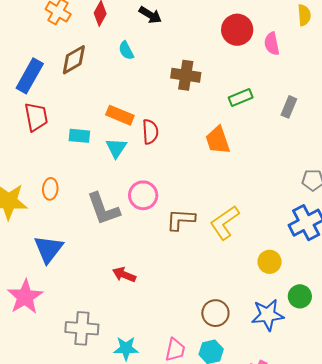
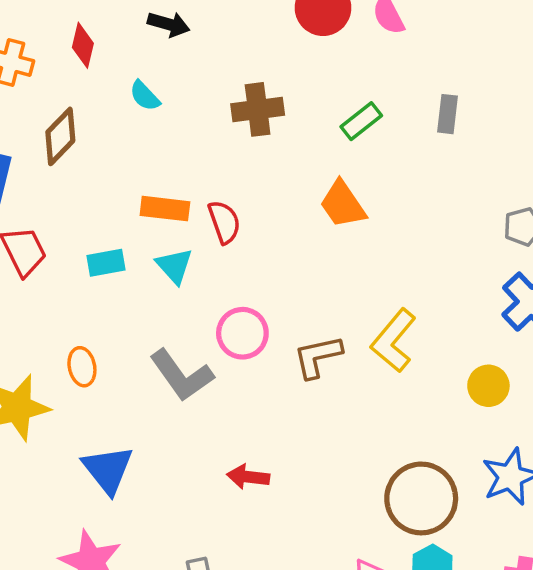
brown circle: (215, 313) -> (421, 498), size x1.5

